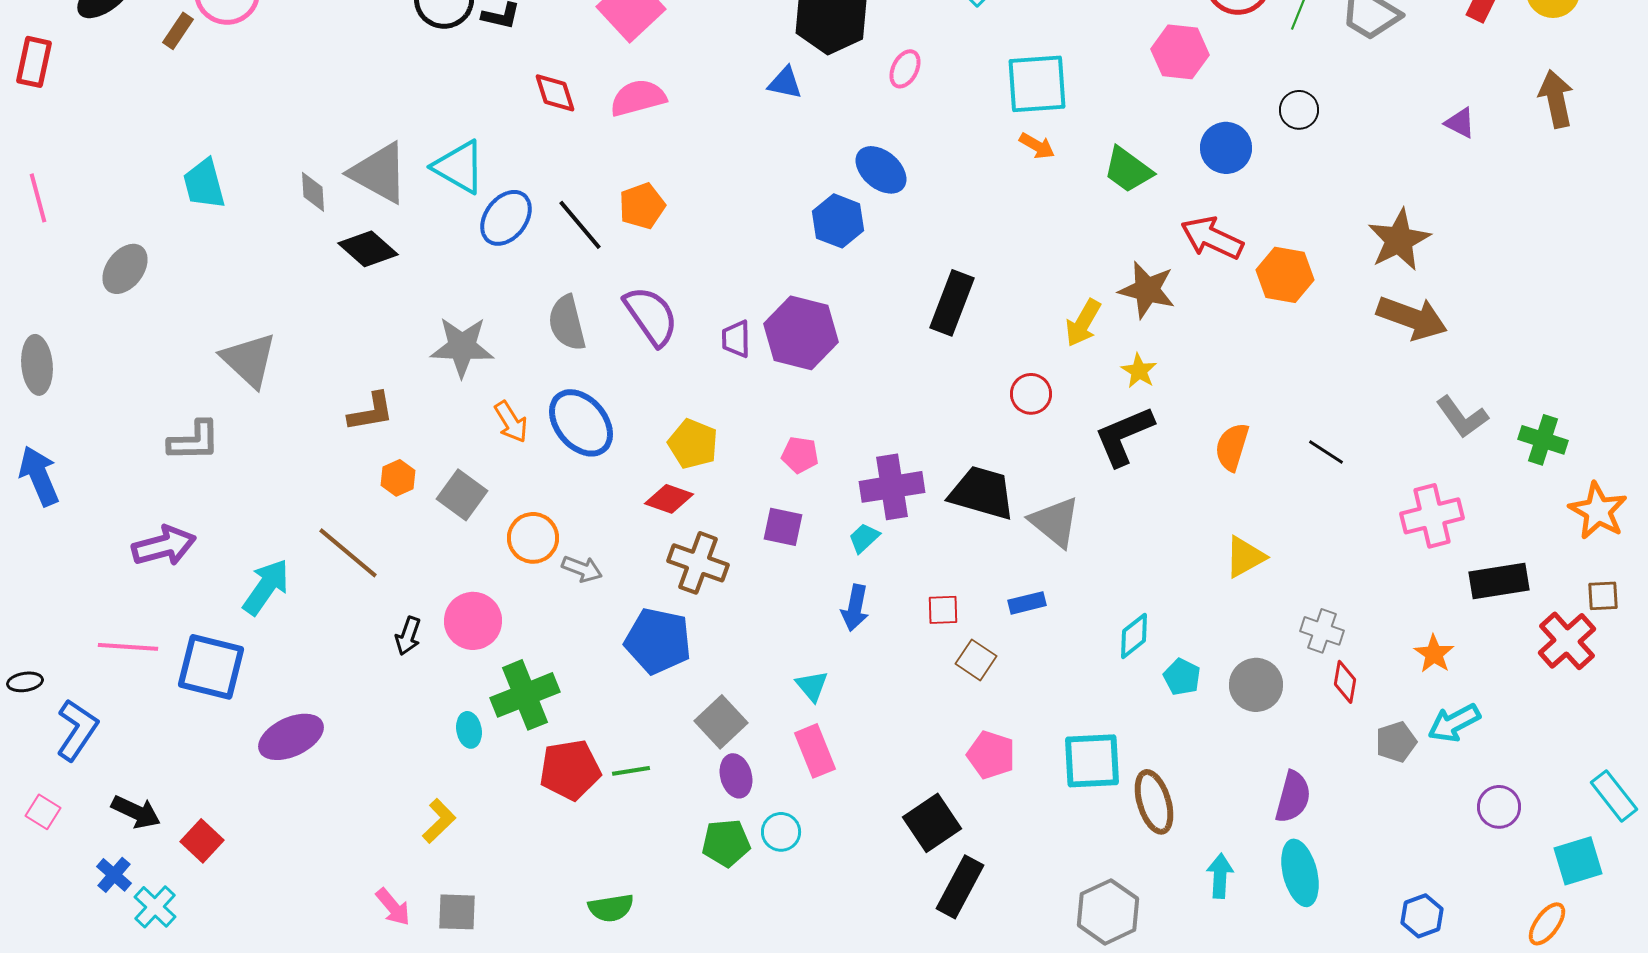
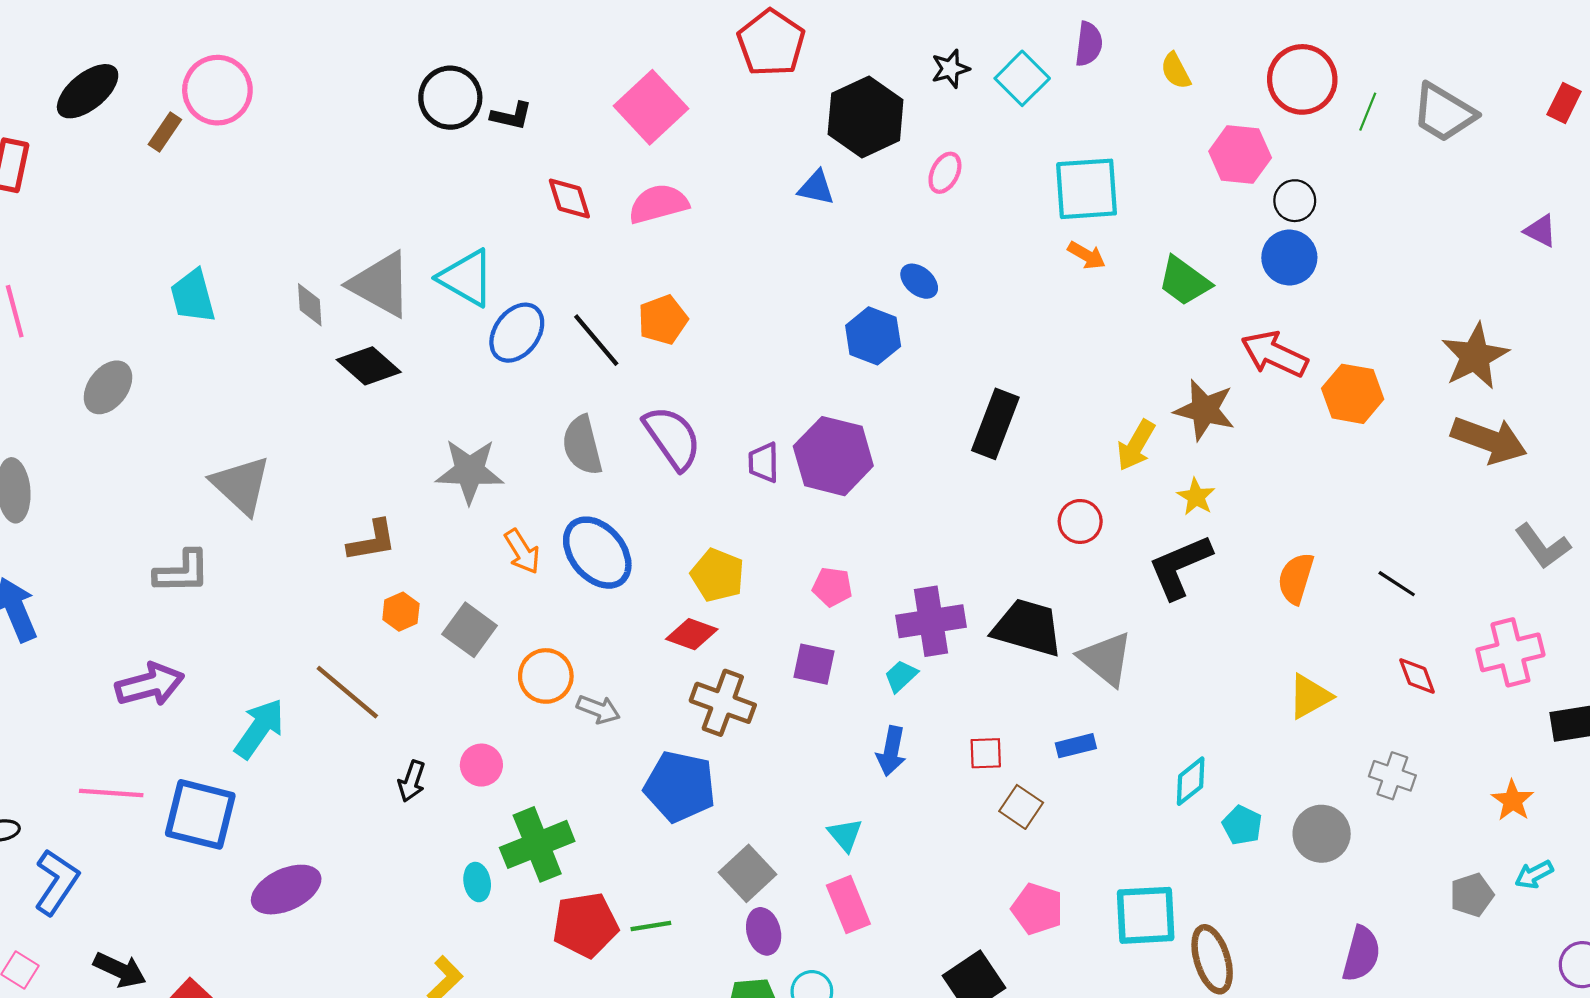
black circle: (1299, 110) -> (1295, 201), moved
blue ellipse: (881, 170) -> (919, 281), size x0.7
pink circle: (473, 621) -> (481, 765), size x0.7
red diamond: (1345, 682) -> (1417, 676), moved, turned -30
cyan arrow: (1454, 723) -> (1534, 874), size x0.7

